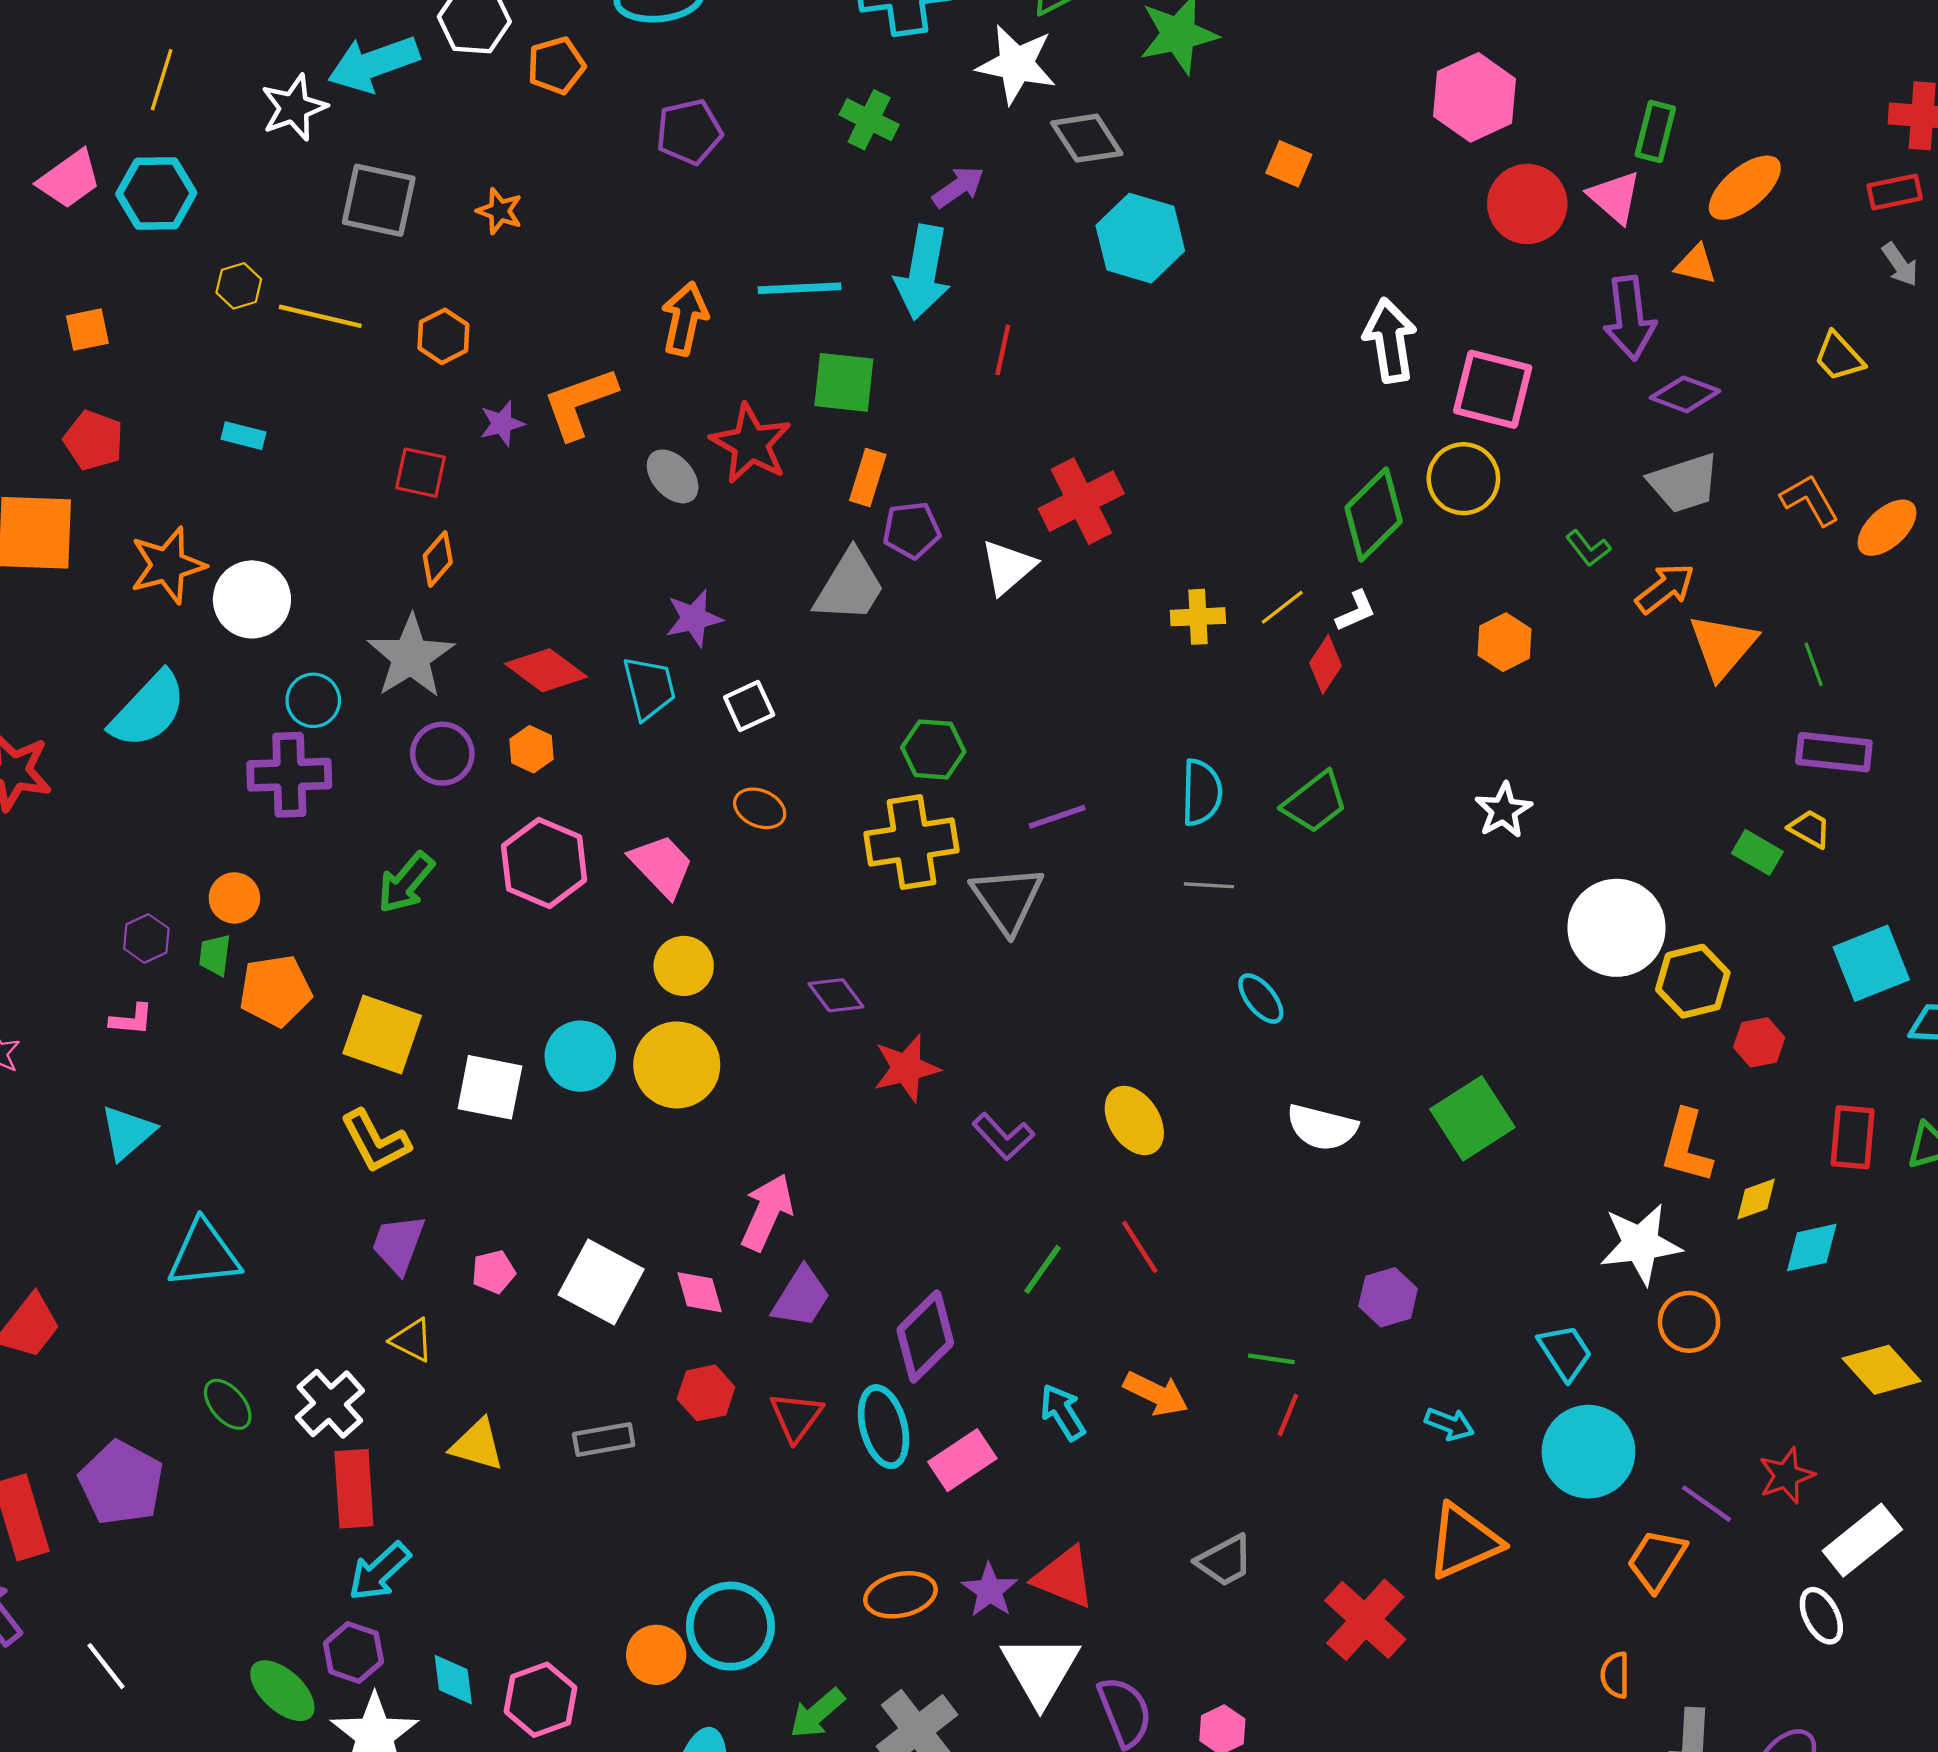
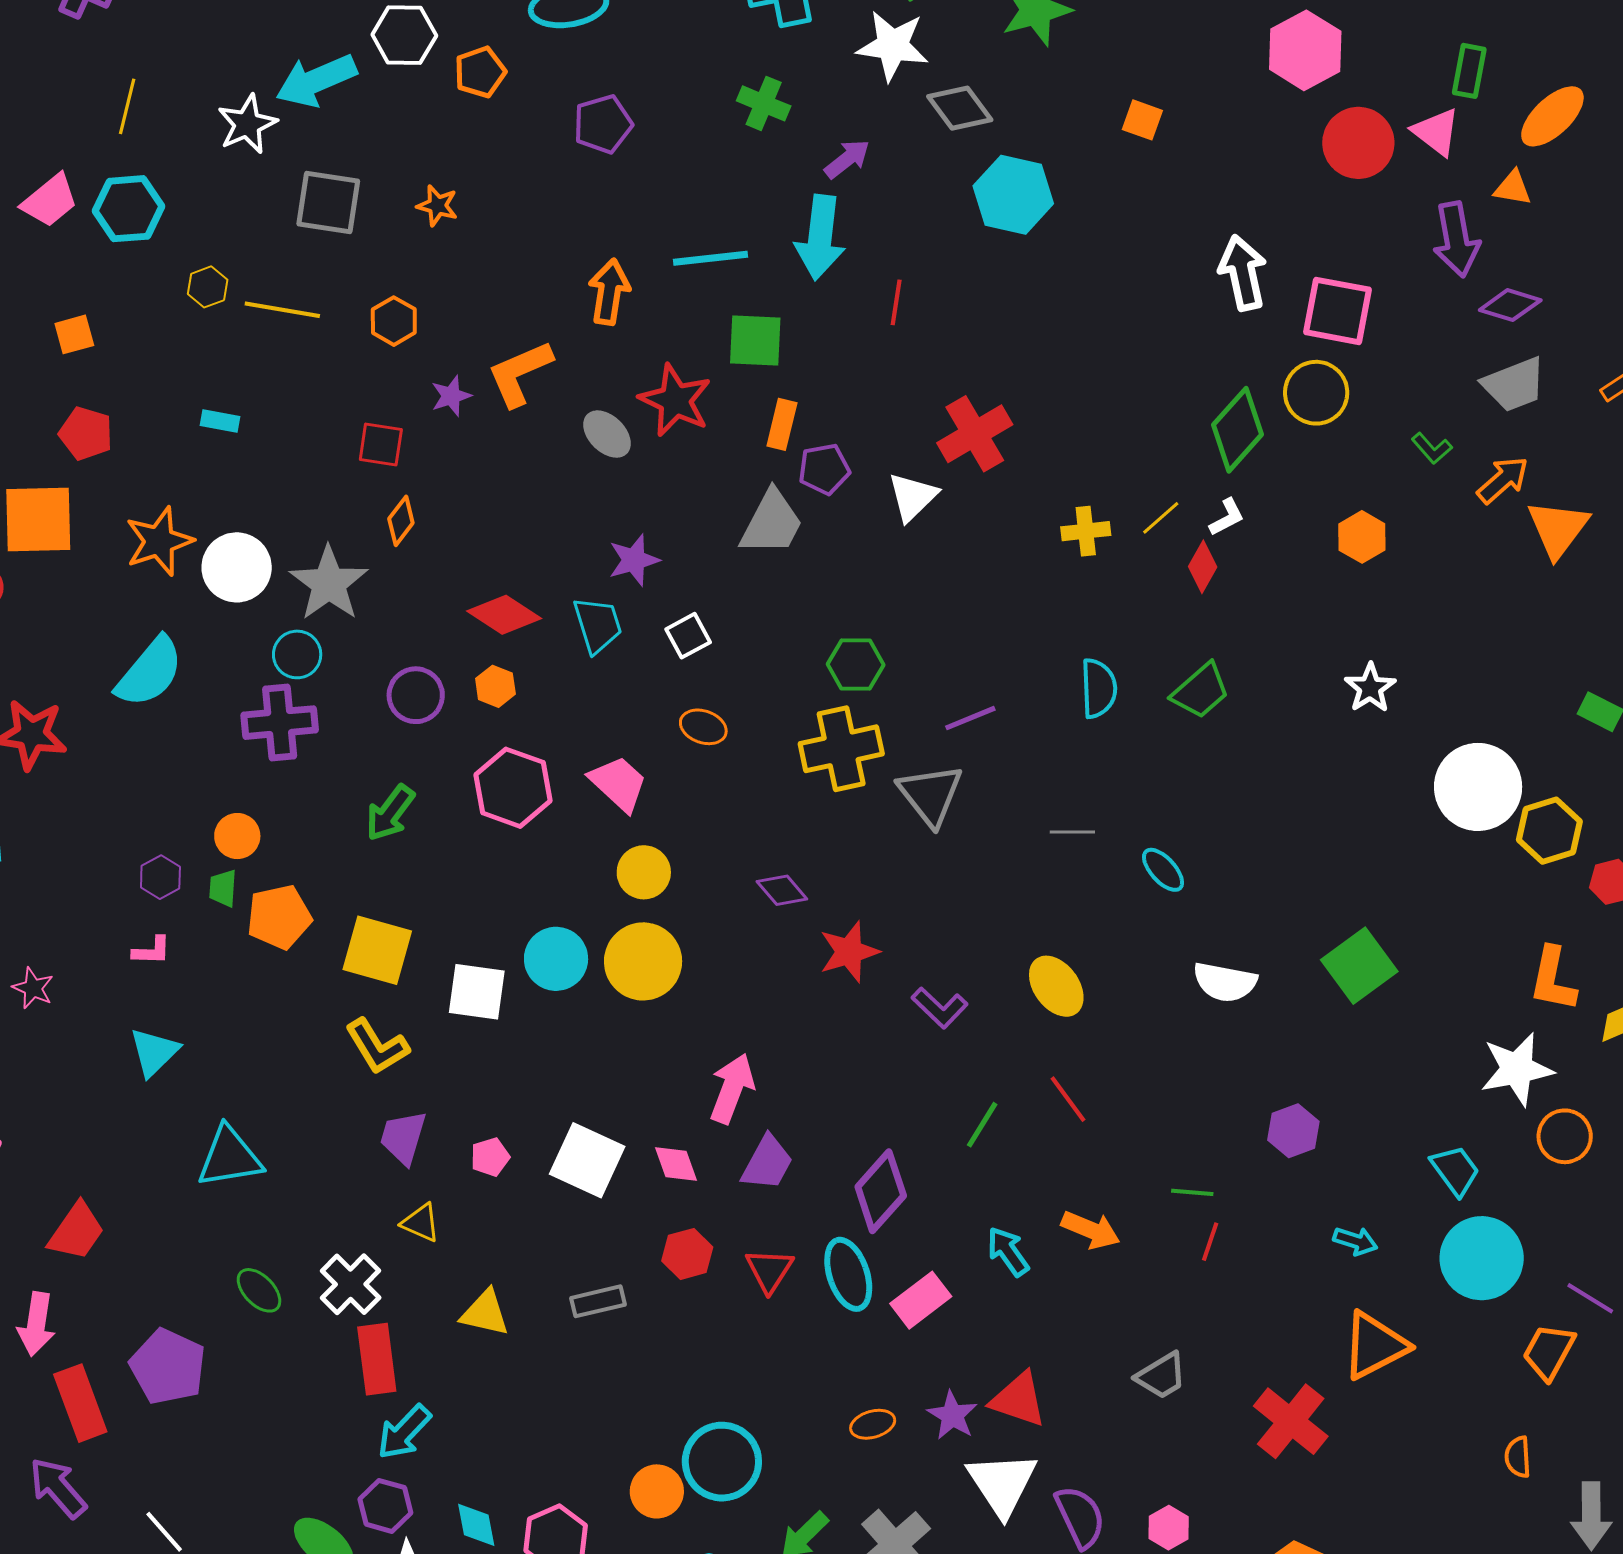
gray star: (411, 657) -> (329, 583), moved
gray line: (1209, 885) -> (1072, 832), moved
orange ellipse: (900, 1595) -> (873, 1424), size x0.7

